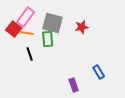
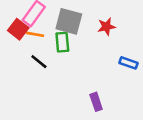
black line: (30, 54) -> (39, 62), turned -32
blue rectangle: (99, 72) -> (128, 63), moved, turned -40

